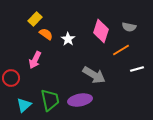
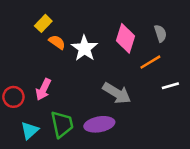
gray semicircle: (129, 27) -> (160, 33), turned -120
white star: (68, 39) -> (84, 48), size x1.5
pink arrow: (35, 60) -> (43, 89), moved

